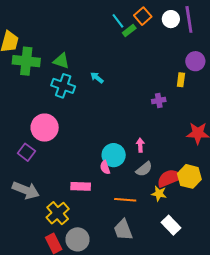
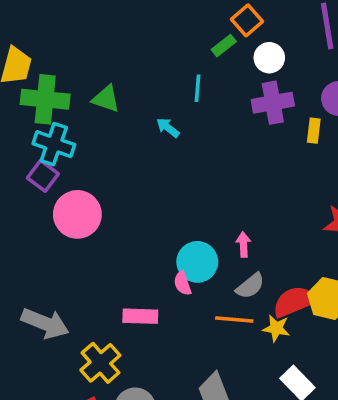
white circle: (171, 19) -> (269, 58), moved
cyan line: (118, 21) -> (198, 88), moved, turned 42
cyan cross: (63, 86) -> (54, 144), moved
purple cross: (159, 101) -> (273, 103), moved, size x1.6
purple square: (26, 152) -> (43, 176), moved
orange line: (125, 200) -> (234, 320), moved

